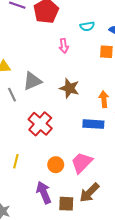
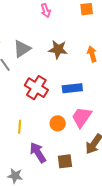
blue rectangle: (93, 124) -> (72, 88), moved
purple arrow: (44, 192) -> (38, 153), moved
brown square: (66, 204) -> (65, 161), moved

